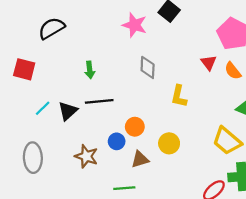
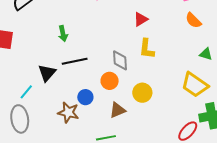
red triangle: (209, 63) -> (141, 19), moved, turned 42
gray diamond: (148, 67) -> (120, 60), moved
cyan line: (43, 108) -> (26, 92), moved
blue circle: (117, 141) -> (85, 97), moved

